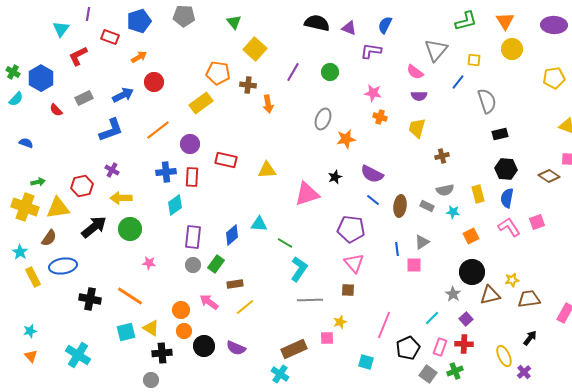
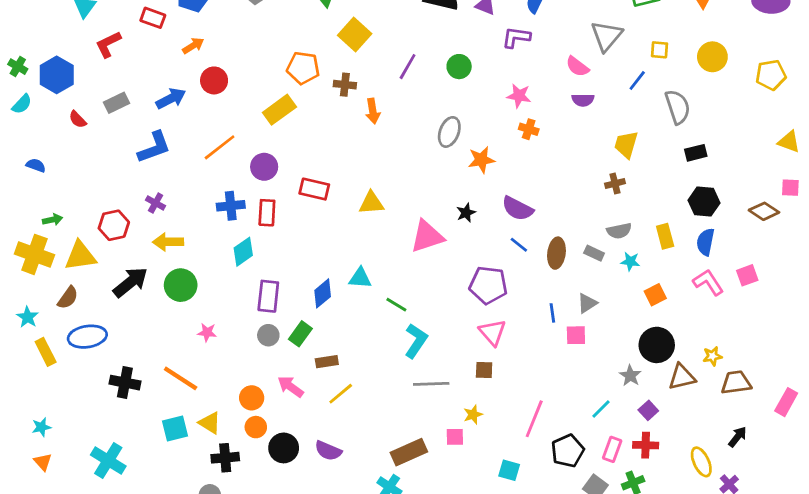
yellow circle: (512, 49) -> (712, 57), moved
yellow trapezoid: (417, 128) -> (626, 144), moved

